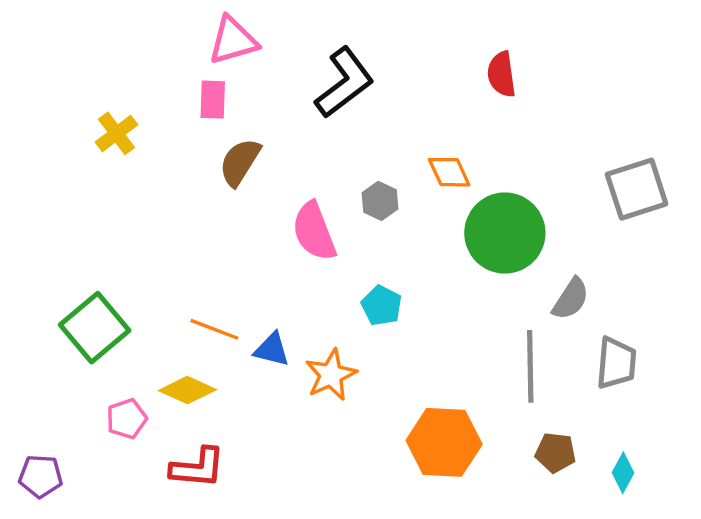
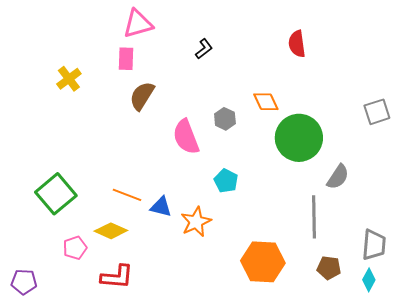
black L-shape: (344, 83) -> (204, 49), size x0.5
gray square: (637, 189) -> (377, 112), size x0.7
gray trapezoid: (616, 363) -> (374, 245), moved

